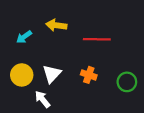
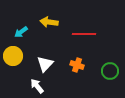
yellow circle: (22, 75) -> (13, 56), moved

